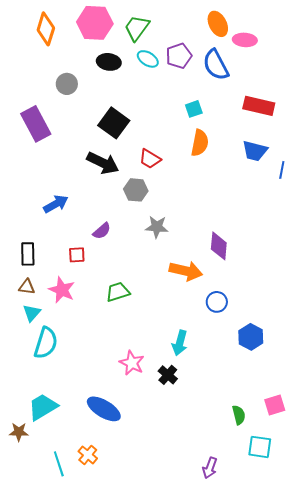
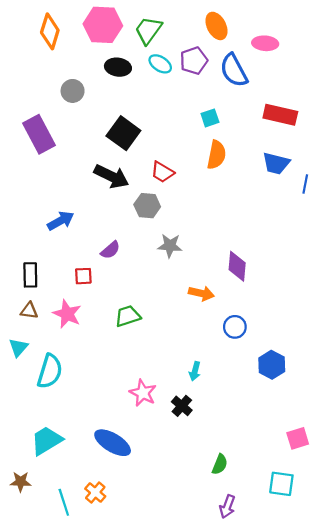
orange ellipse: (218, 24) -> (216, 26), moved
orange arrow: (186, 271) -> (201, 293), size x0.7
cyan triangle: (32, 313) -> (18, 347), moved
cyan arrow: (180, 343) -> (195, 371), size x0.7
green semicircle: (239, 415) -> (220, 464), moved, turned 36
brown star: (19, 432) -> (21, 482), moved

